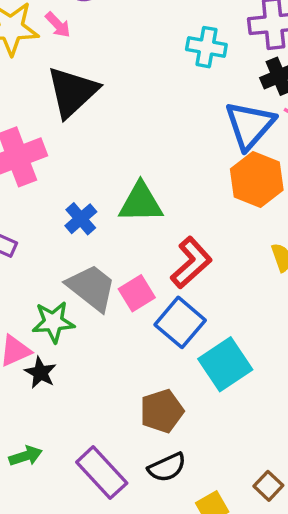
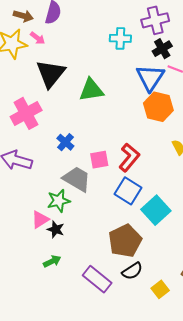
green triangle: (141, 203) -> (91, 90), moved
pink square: (137, 293) -> (99, 160), moved, turned 30
brown pentagon: (162, 411) -> (125, 241), size x1.4
green arrow: (26, 456) -> (52, 261), moved

